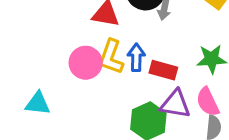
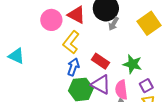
blue arrow: (136, 57) -> (73, 67), moved
pink circle: (86, 63) -> (51, 20), moved

